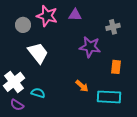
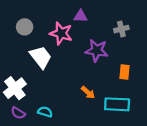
pink star: (47, 16) -> (61, 33), moved
cyan semicircle: (38, 93) -> (45, 112), moved

